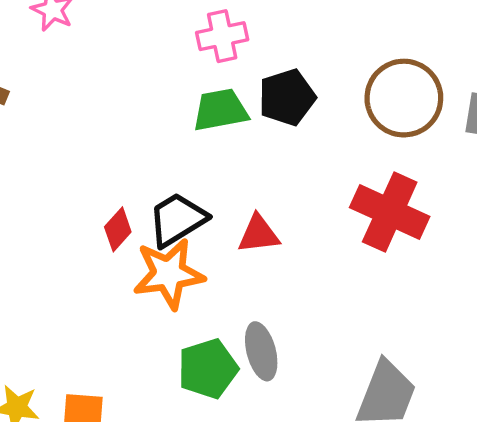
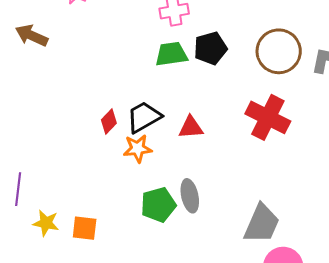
orange star: (169, 274) -> (138, 148), size x0.7

